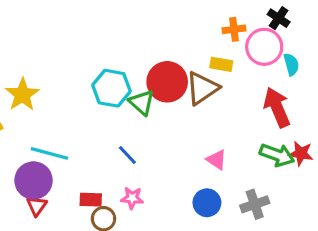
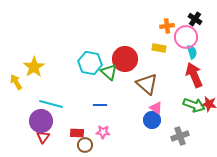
cyan semicircle: (291, 64) -> (192, 52), moved
brown triangle: (202, 88) -> (147, 84), moved, turned -45
blue line: (127, 155) -> (100, 105), turned -48
blue circle: (207, 203) -> (152, 120), moved

